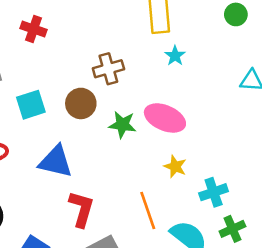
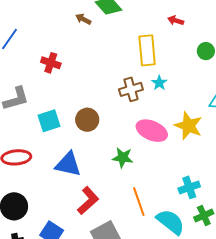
brown cross: (108, 69) -> (131, 89), moved
green star: (122, 125) -> (123, 158), moved
yellow star: (175, 167) -> (188, 126), moved, size x1.6
red L-shape: (82, 209) -> (88, 201), turned 32

